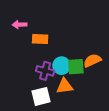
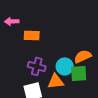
cyan circle: (62, 66) -> (65, 66), moved
green square: (76, 67) -> (79, 73), moved

